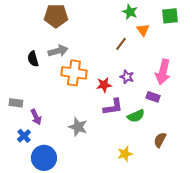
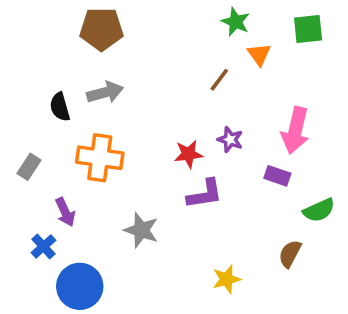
orange cross: (74, 73) -> (100, 158), moved
gray rectangle: (16, 103) -> (29, 167), moved, turned -64
green semicircle: (136, 116) -> (319, 210), moved

